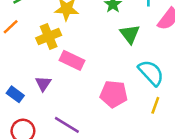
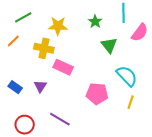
yellow cross: (49, 37) -> (44, 48), turned 36
blue rectangle: (15, 94) -> (15, 87), moved

